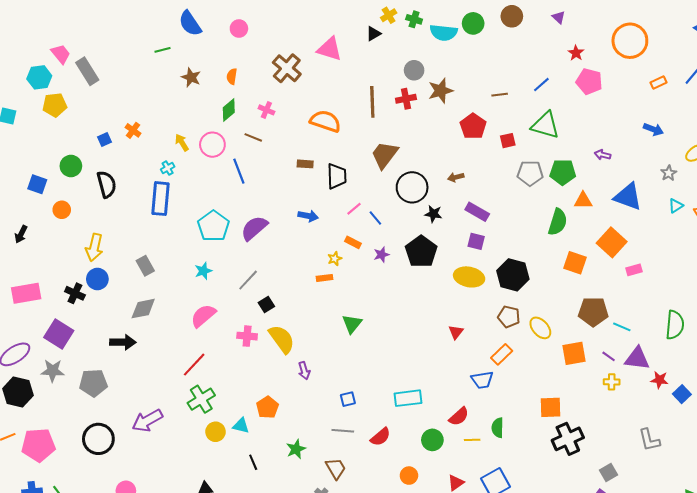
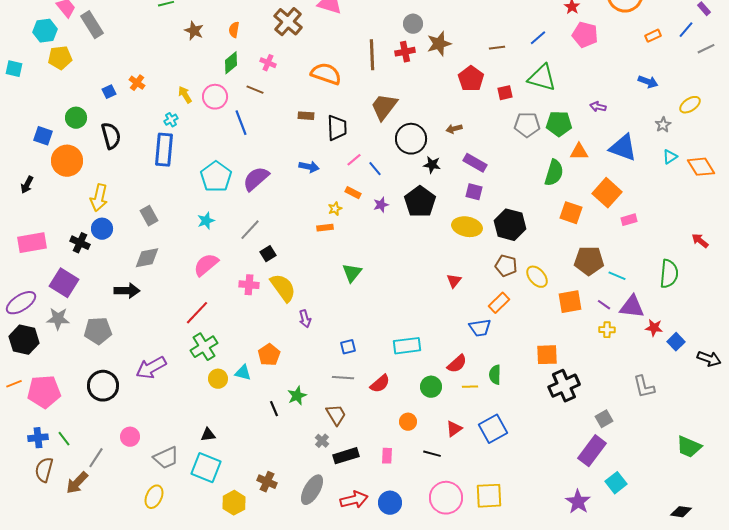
orange circle: (62, 210) -> (67, 161), size x1.8
black line: (253, 462) -> (274, 409), moved

